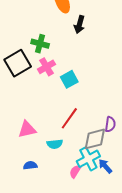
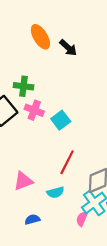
black arrow: (79, 25) -> (68, 48), moved, turned -54
pink cross: (47, 67) -> (34, 110), turned -30

